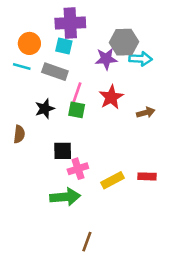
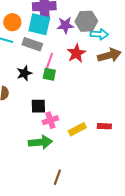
cyan square: (64, 46) -> (39, 24), size x1.6
purple star: (106, 59) -> (65, 25), moved
red star: (111, 97) -> (76, 53), moved
brown arrow: (146, 112) -> (109, 55), moved, size x1.6

